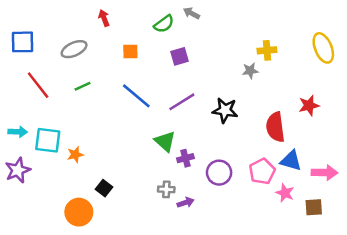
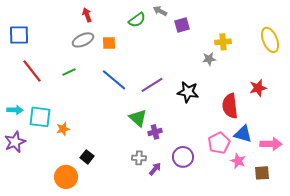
gray ellipse: (74, 49) -> (83, 40), moved
purple square: (179, 56) -> (182, 25), moved
purple circle: (219, 173) -> (183, 157), moved
purple arrow: (185, 203) -> (155, 169), turned -32

